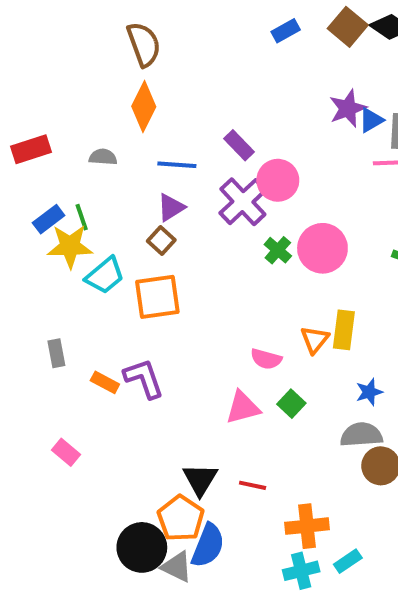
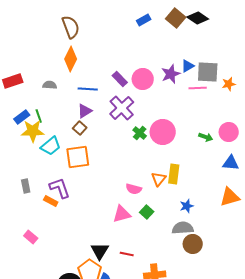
purple star: (348, 108) -> (171, 74), moved
pink circle: (278, 180) -> (143, 79), moved
purple L-shape: (144, 378) -> (60, 188), moved

